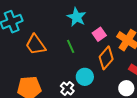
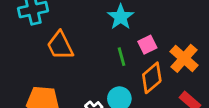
green line: (71, 46) -> (122, 57), moved

